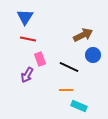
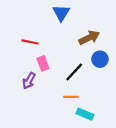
blue triangle: (25, 17) -> (61, 13), moved
black line: (69, 67) -> (74, 72), turned -72

